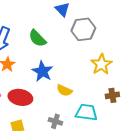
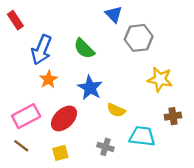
yellow star: (101, 64) -> (160, 79), turned -30
red ellipse: (20, 97) -> (64, 118), turned -55

